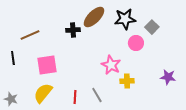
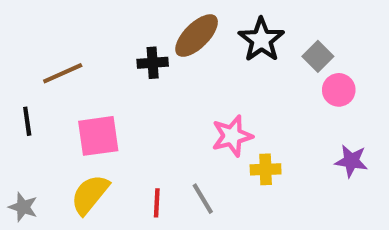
black star: (125, 19) -> (261, 40), turned -30
pink circle: (136, 43) -> (339, 90), moved
pink star: (111, 65) -> (232, 136), turned 30

